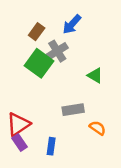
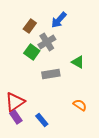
green square: (39, 63) -> (32, 52), size x0.7
gray rectangle: (73, 110) -> (51, 74), moved
blue rectangle: (51, 146) -> (42, 120), turned -48

